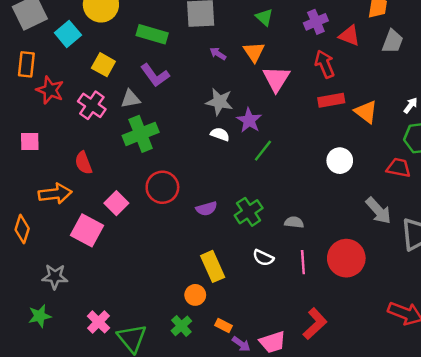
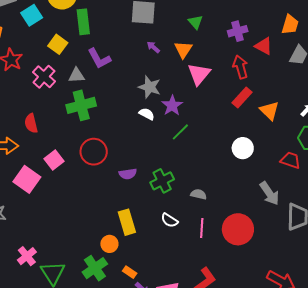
green rectangle: (152, 34) -> (83, 22), moved, turned 60
red rectangle: (331, 100) -> (242, 97), turned -45
green cross: (181, 326) -> (95, 268), size x1.4

